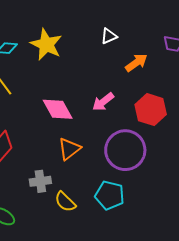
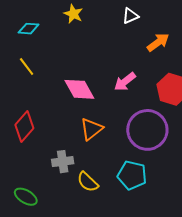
yellow star: (46, 44) -> (73, 14), moved, size x0.6

